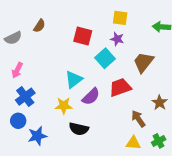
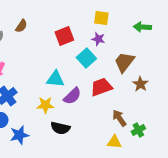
red square: (83, 36) -> (64, 36), turned -36
cyan triangle: (74, 79) -> (55, 79), turned 42
brown star: (160, 103) -> (140, 84), moved
green cross: (159, 141) -> (138, 130), moved

